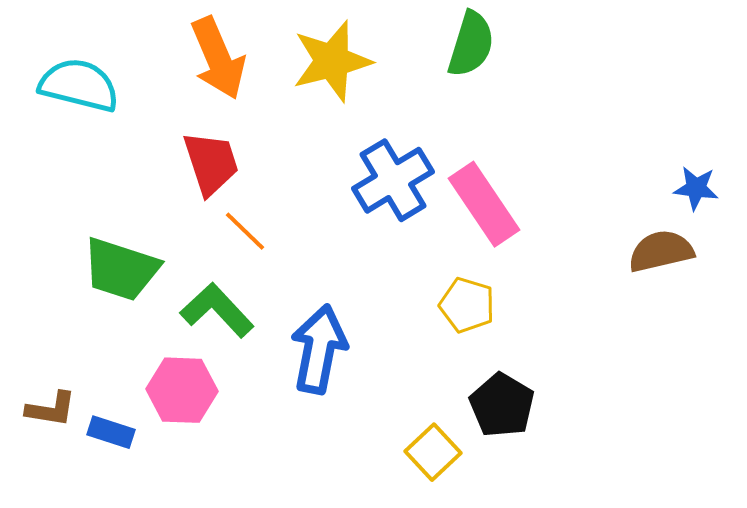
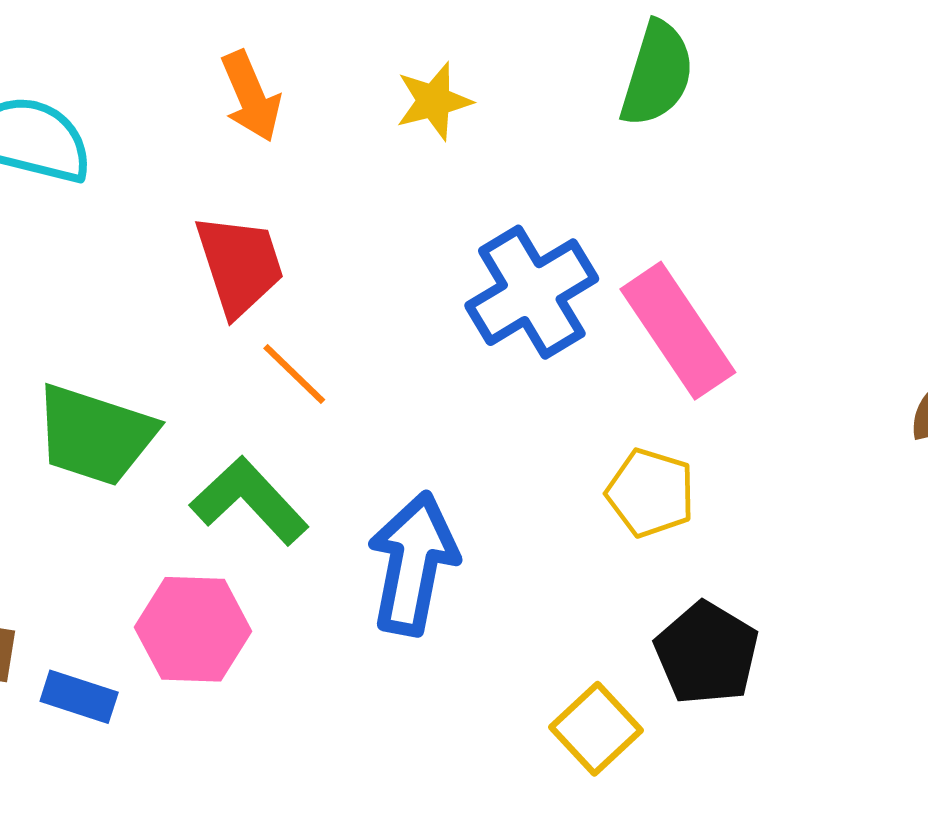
orange arrow: (218, 58) -> (251, 96), size x0.7
yellow star: (332, 61) -> (434, 101), size x0.6

